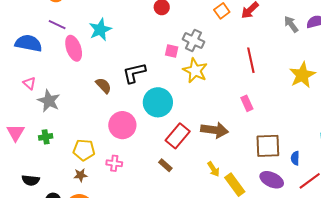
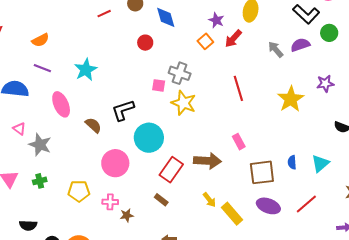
pink ellipse: (74, 48) -> (61, 104), moved
pink rectangle: (247, 103) -> (239, 142), moved
blue semicircle: (295, 158) -> (292, 162), moved
brown star: (81, 175) -> (127, 215), moved

